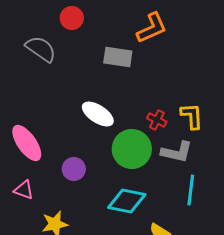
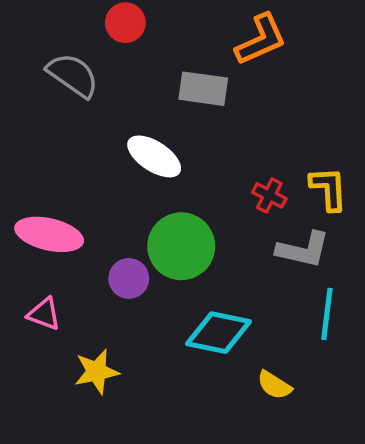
white ellipse: (98, 114) -> (154, 156), moved
pink ellipse: (27, 143) -> (49, 234), turned -42
green circle: (132, 149) -> (181, 246), moved

